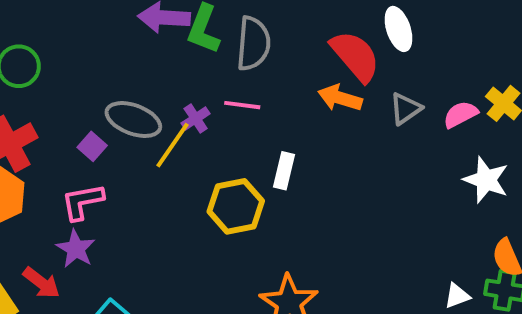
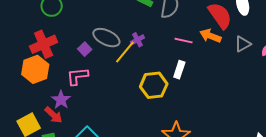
pink line: (242, 105) -> (184, 41), moved
purple star: (76, 249) -> (61, 100), moved

